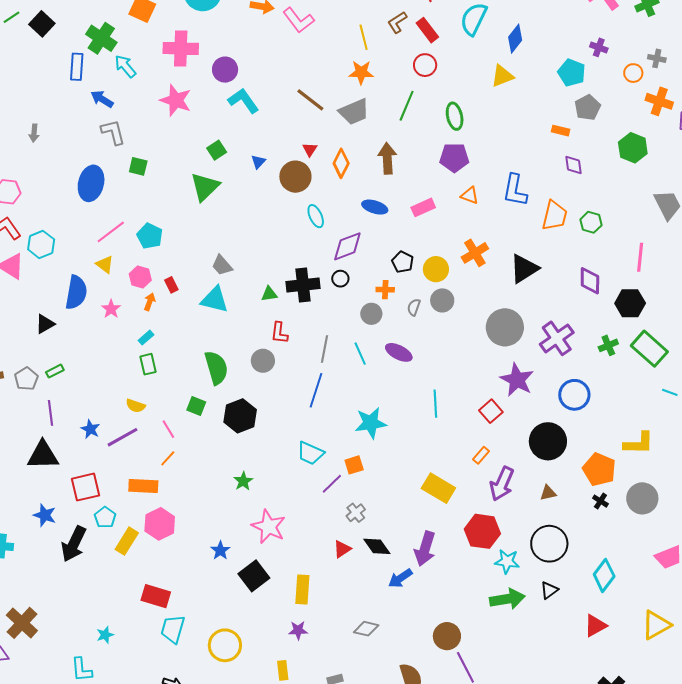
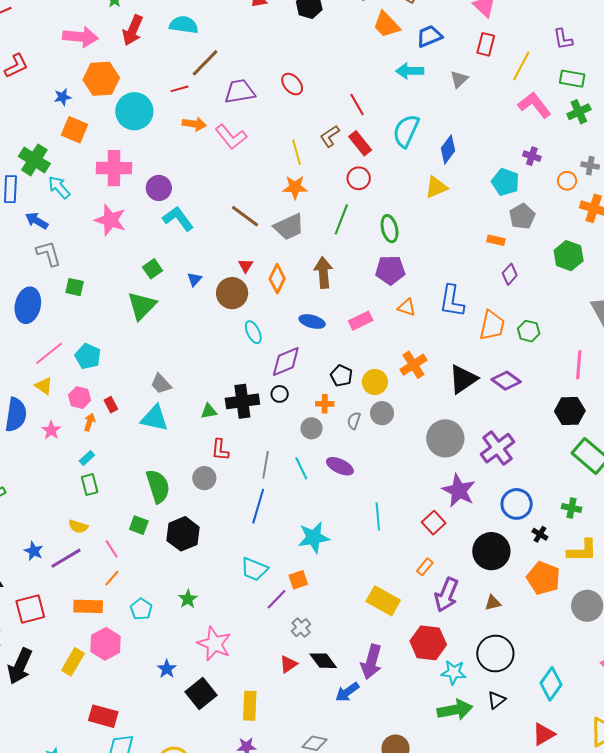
purple diamond: (574, 165) -> (510, 274), turned 50
purple diamond: (590, 281) -> (506, 381), moved, turned -52
green cross: (608, 345) -> (571, 508), moved, turned 36
black cross: (600, 501) -> (540, 534), moved
cyan pentagon: (105, 517) -> (141, 609), moved

